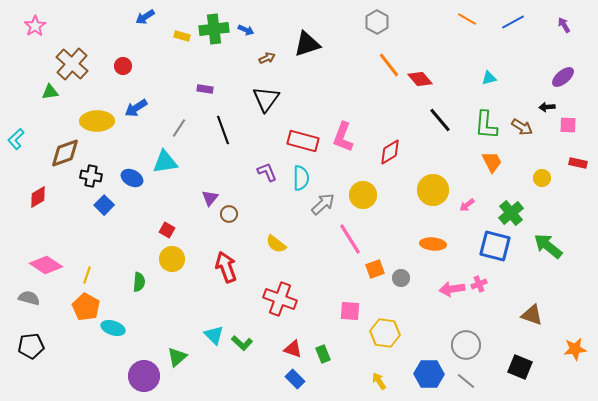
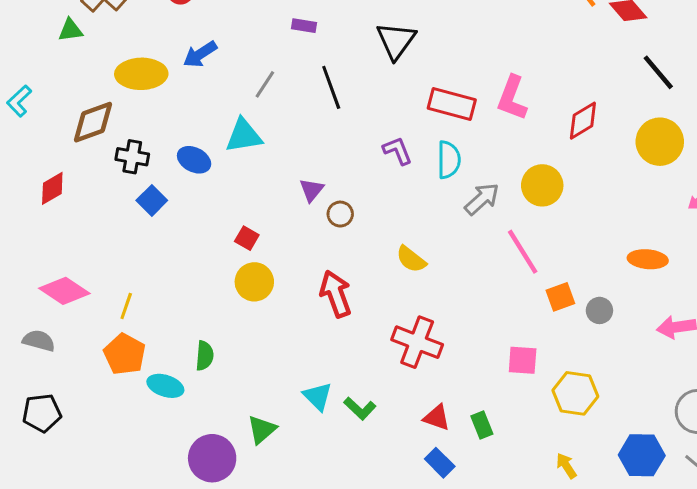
yellow circle: (433, 190) -> (660, 142), moved
green semicircle: (139, 282) -> (205, 356), moved

